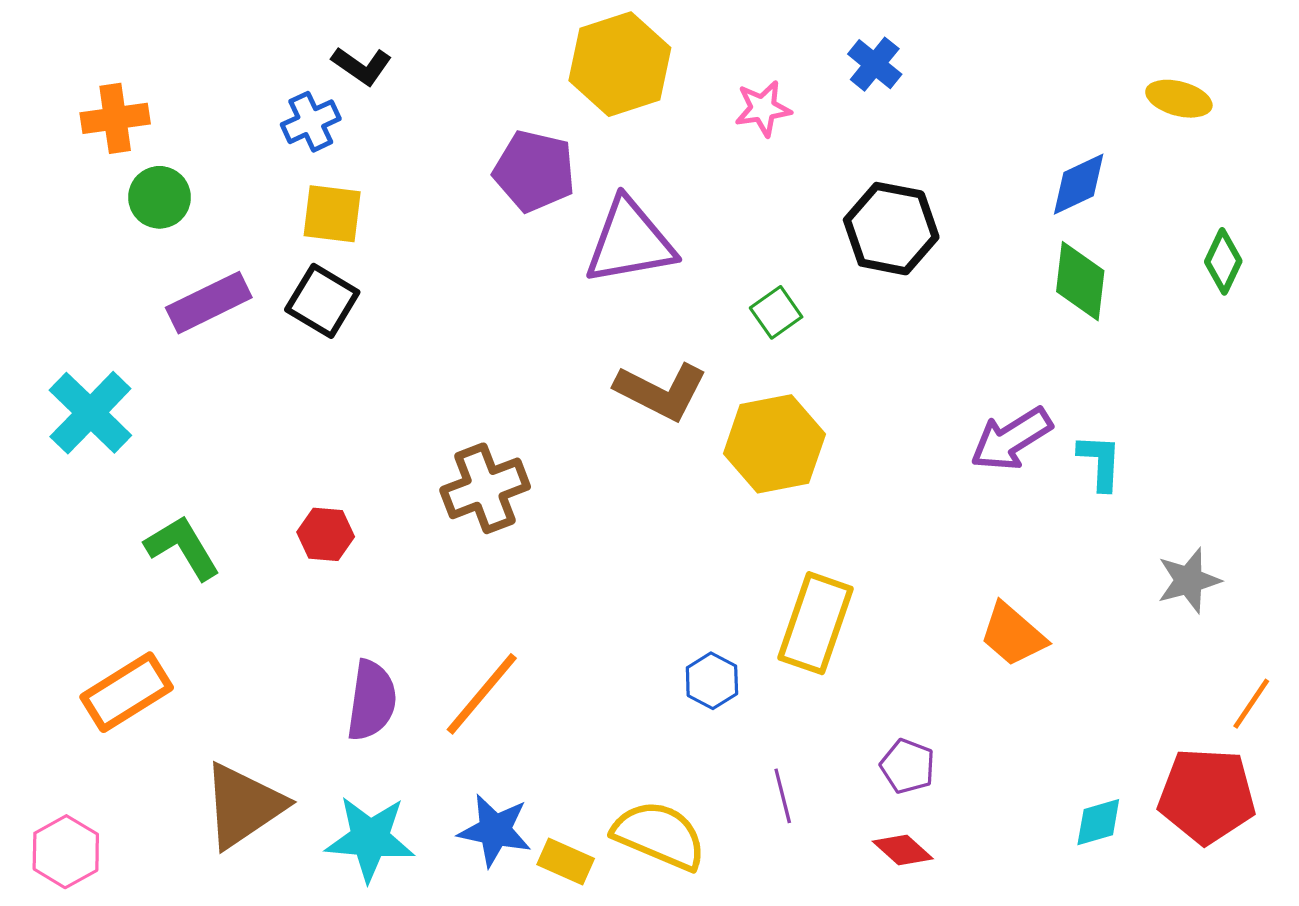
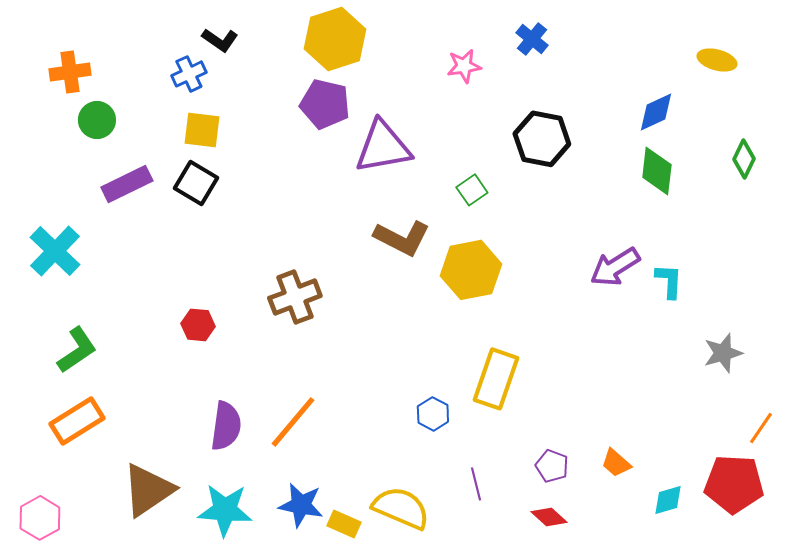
yellow hexagon: (620, 64) -> (335, 39), moved
green L-shape: (183, 548) -> (77, 350), moved, turned 87
orange trapezoid: (1013, 635) -> (616, 463), moved, size x0.7

